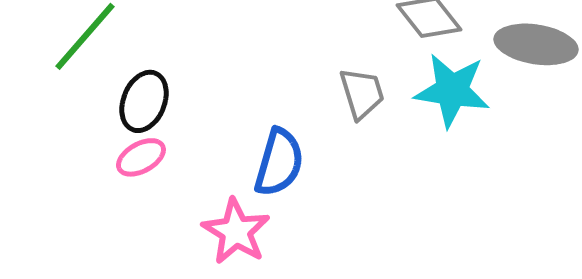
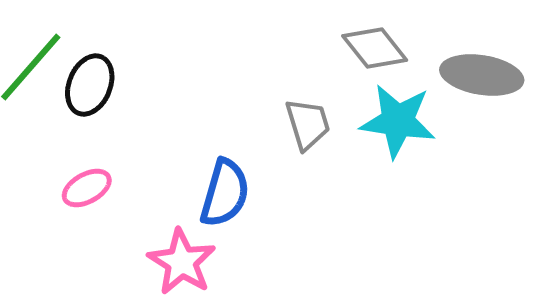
black ellipse: (144, 101) -> (90, 85), moved

